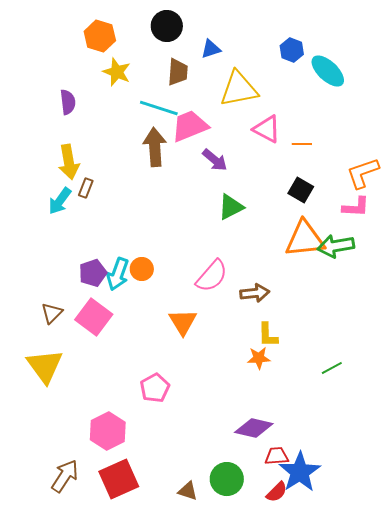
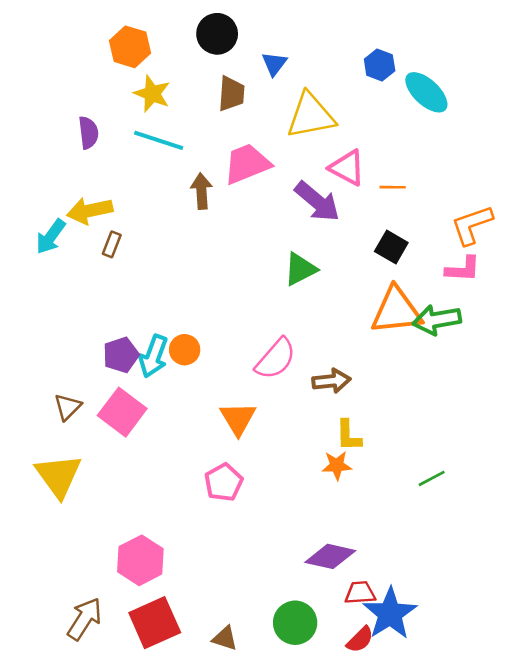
blue triangle: (211, 49) -> (274, 64), turned -35
cyan line: (159, 108) -> (159, 140), moved
brown arrow: (155, 147) -> (202, 191), size x0.7
purple arrow: (215, 160) -> (317, 202), moved, size x1.4
yellow arrow: (69, 162) -> (90, 211), turned 88
cyan arrow: (60, 201) -> (51, 237), moved
pink pentagon: (155, 388) -> (224, 482), moved
brown triangle: (188, 491) -> (225, 638), moved

